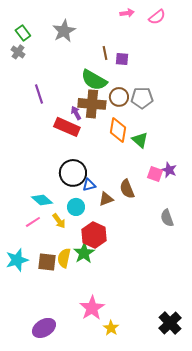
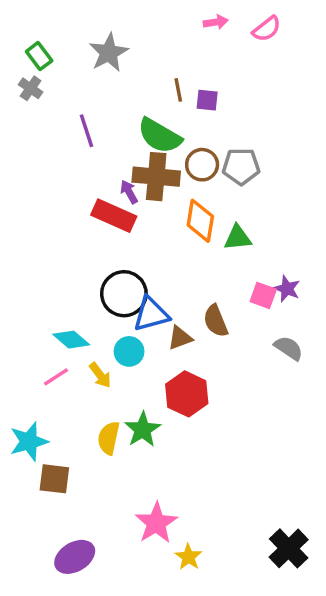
purple line: (39, 94) -> (87, 131), moved
green triangle: (140, 140) -> (238, 238), turned -48
blue triangle: (89, 185) -> (151, 314), size x1.6
gray semicircle: (167, 218) -> (289, 348), moved, turned 144
red hexagon: (94, 235) -> (187, 394), moved
brown square: (47, 262) -> (54, 479), moved

